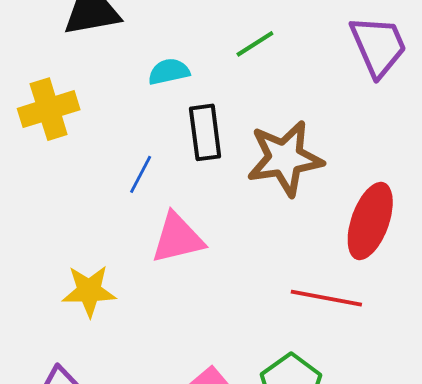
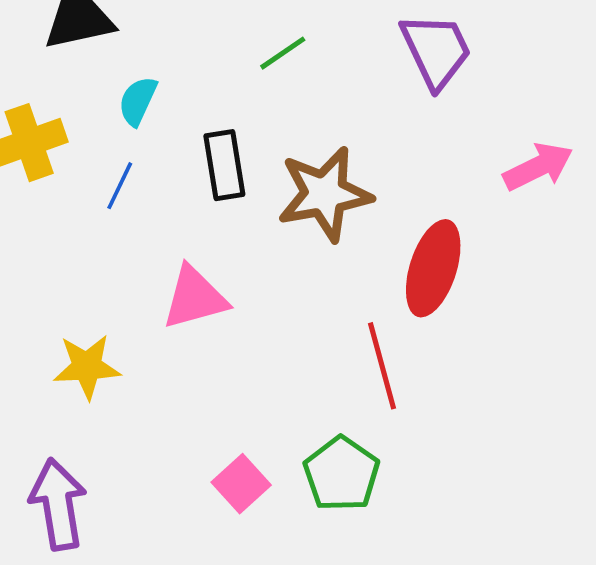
cyan semicircle: (169, 72) -> (138, 101), moved, turned -51
blue line: (141, 174) -> (120, 186), moved
red line: (326, 298) -> (382, 366), turned 66

